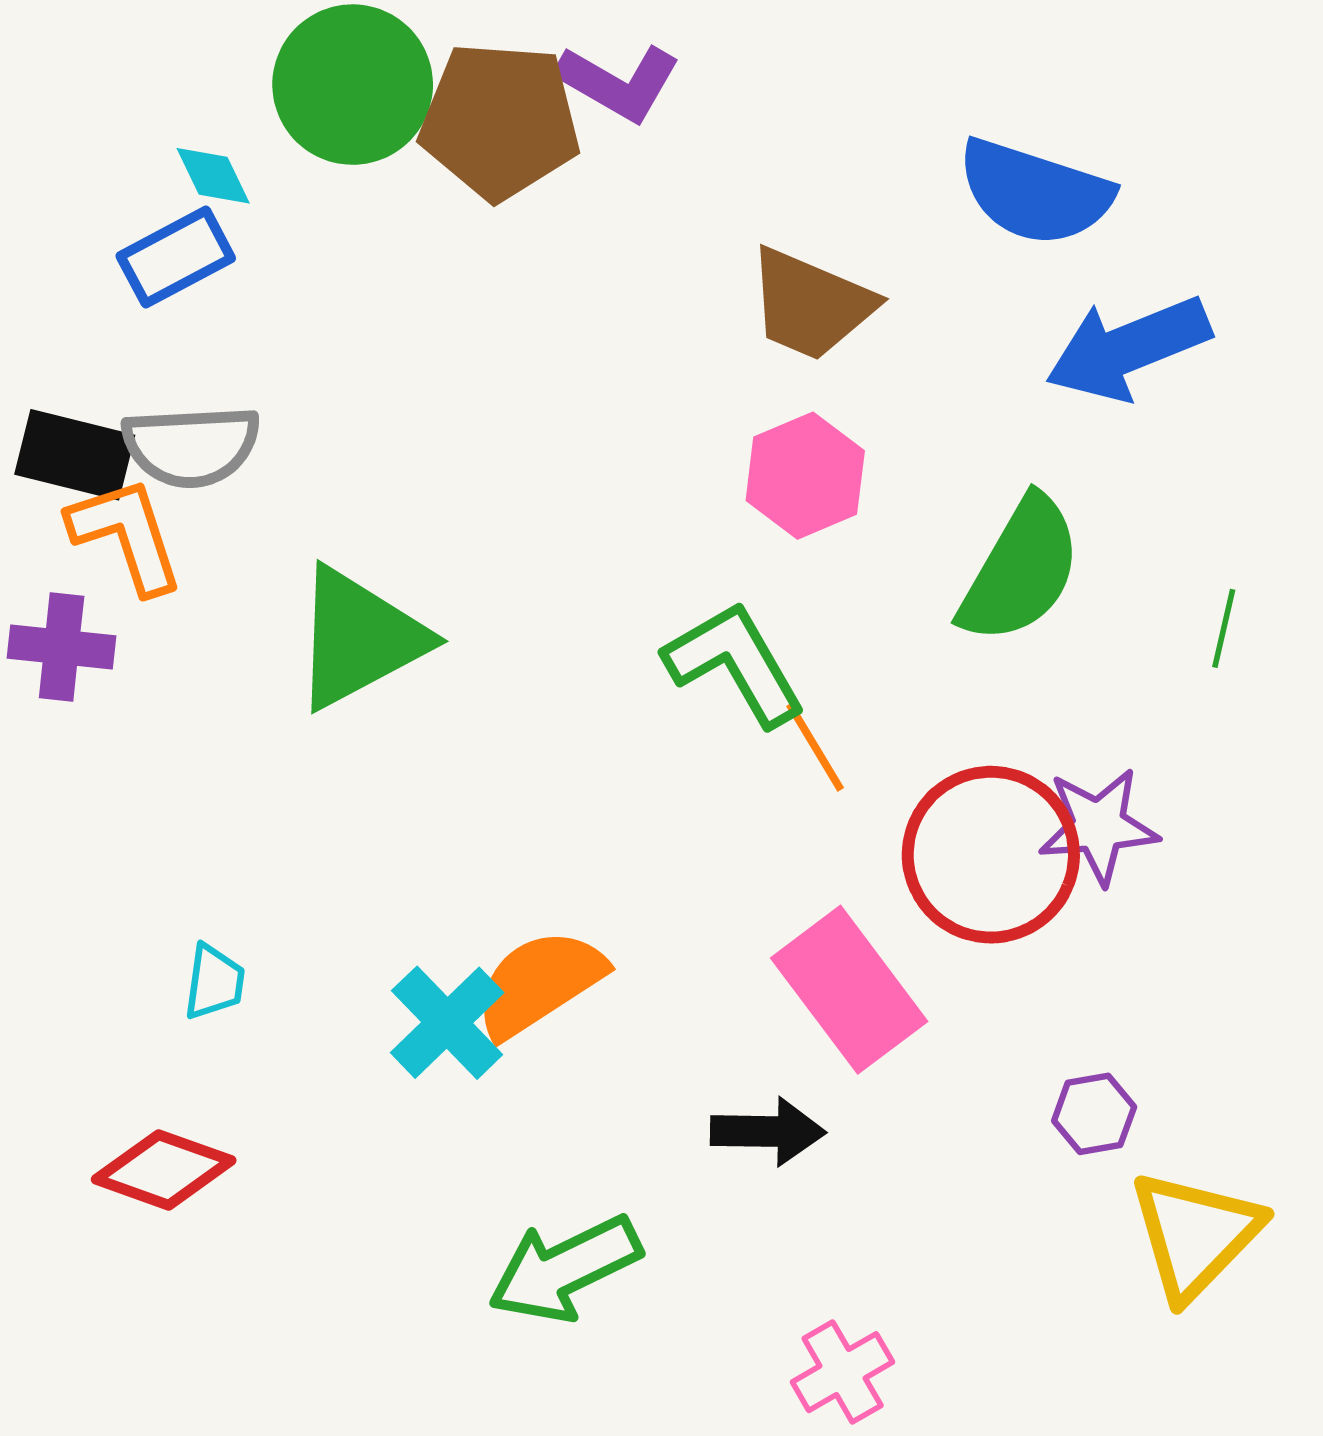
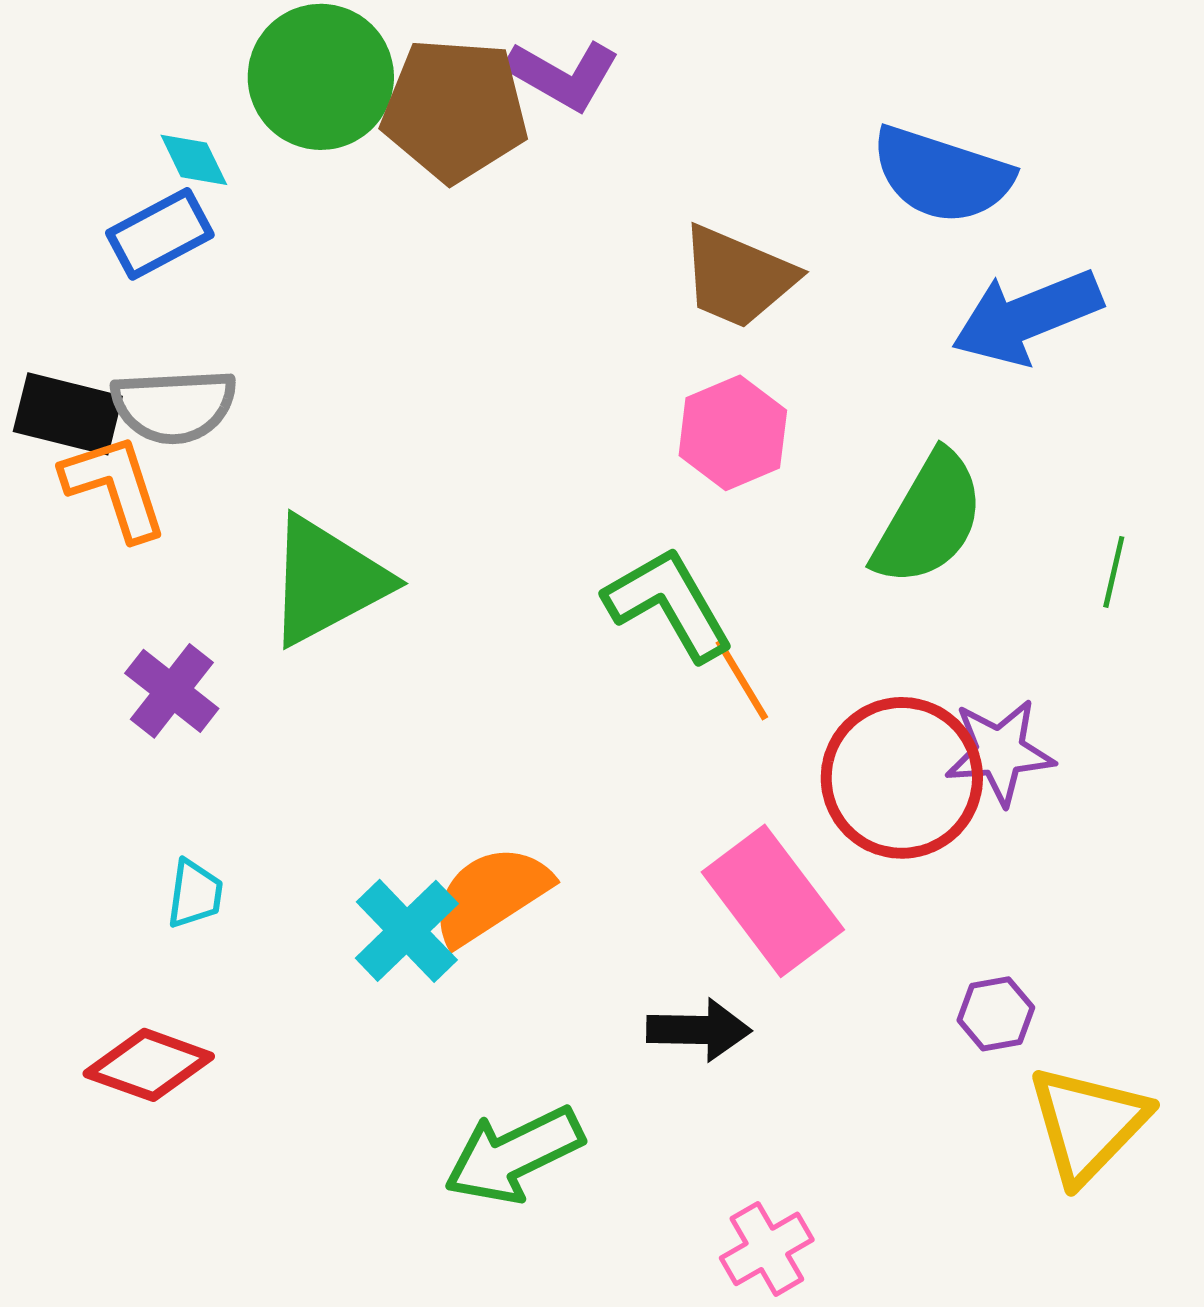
purple cross: (62, 647) -> (172, 691), moved, turned 32

